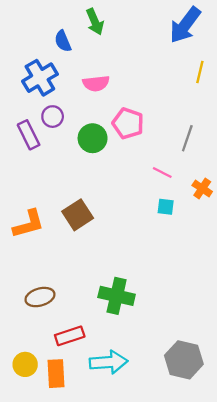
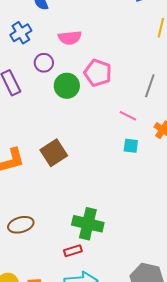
blue cross: (40, 78) -> (21, 33), size x0.7
purple circle: (53, 117) -> (44, 63), moved
red rectangle: (70, 336) -> (73, 251), moved, size x0.7

